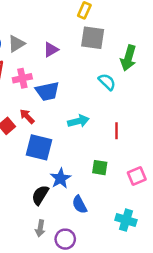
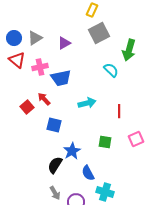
gray square: (93, 38) -> (99, 33), turned -35
blue square: (39, 147) -> (54, 125), size x0.7
pink square: (137, 176) -> (136, 139), moved
cyan cross: (126, 220) -> (105, 192), moved
gray arrow: (40, 228) -> (55, 193), turned -40

